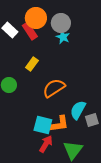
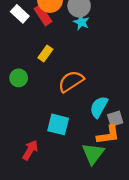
orange L-shape: (59, 124) -> (108, 135), moved
red arrow: (46, 144) -> (30, 150), moved

